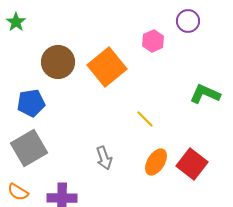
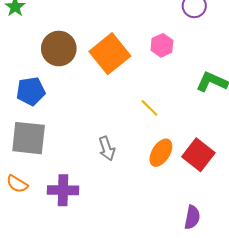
pink hexagon: (153, 41) -> (162, 45), moved
gray square: (29, 148) -> (29, 138), turned 36

